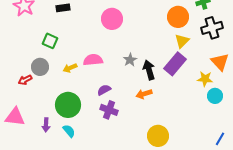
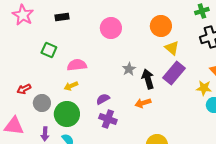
orange circle: (178, 17) -> (161, 26), moved
yellow triangle: (182, 41) -> (172, 48), moved, turned -35
pink semicircle: (93, 60) -> (77, 65), moved
gray circle: (40, 67) -> (42, 103), moved
yellow arrow: (70, 68) -> (71, 86), moved

